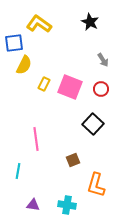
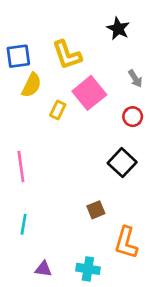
yellow L-shape: (39, 24) -> (67, 55), moved, turned -145
pink square: (70, 87) -> (89, 93), moved, turned 30
pink line: (36, 139) -> (21, 166), moved

